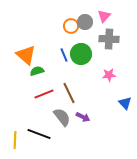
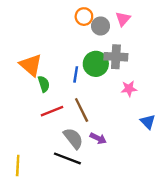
orange circle: (71, 26) -> (84, 17), moved
gray cross: (109, 39) -> (116, 57), moved
blue line: (64, 55) -> (76, 74), moved, turned 32
green semicircle: (37, 71) -> (44, 84), turned 88
black line: (39, 134) -> (67, 158), moved

